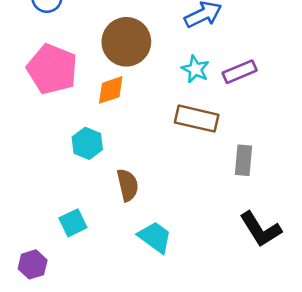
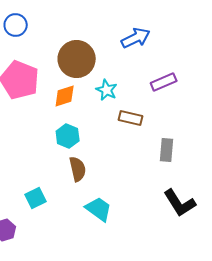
cyan star: (195, 69) -> (107, 90), moved
brown rectangle: (197, 119) -> (131, 118), size x0.7
cyan hexagon: (87, 143) -> (68, 136), moved

